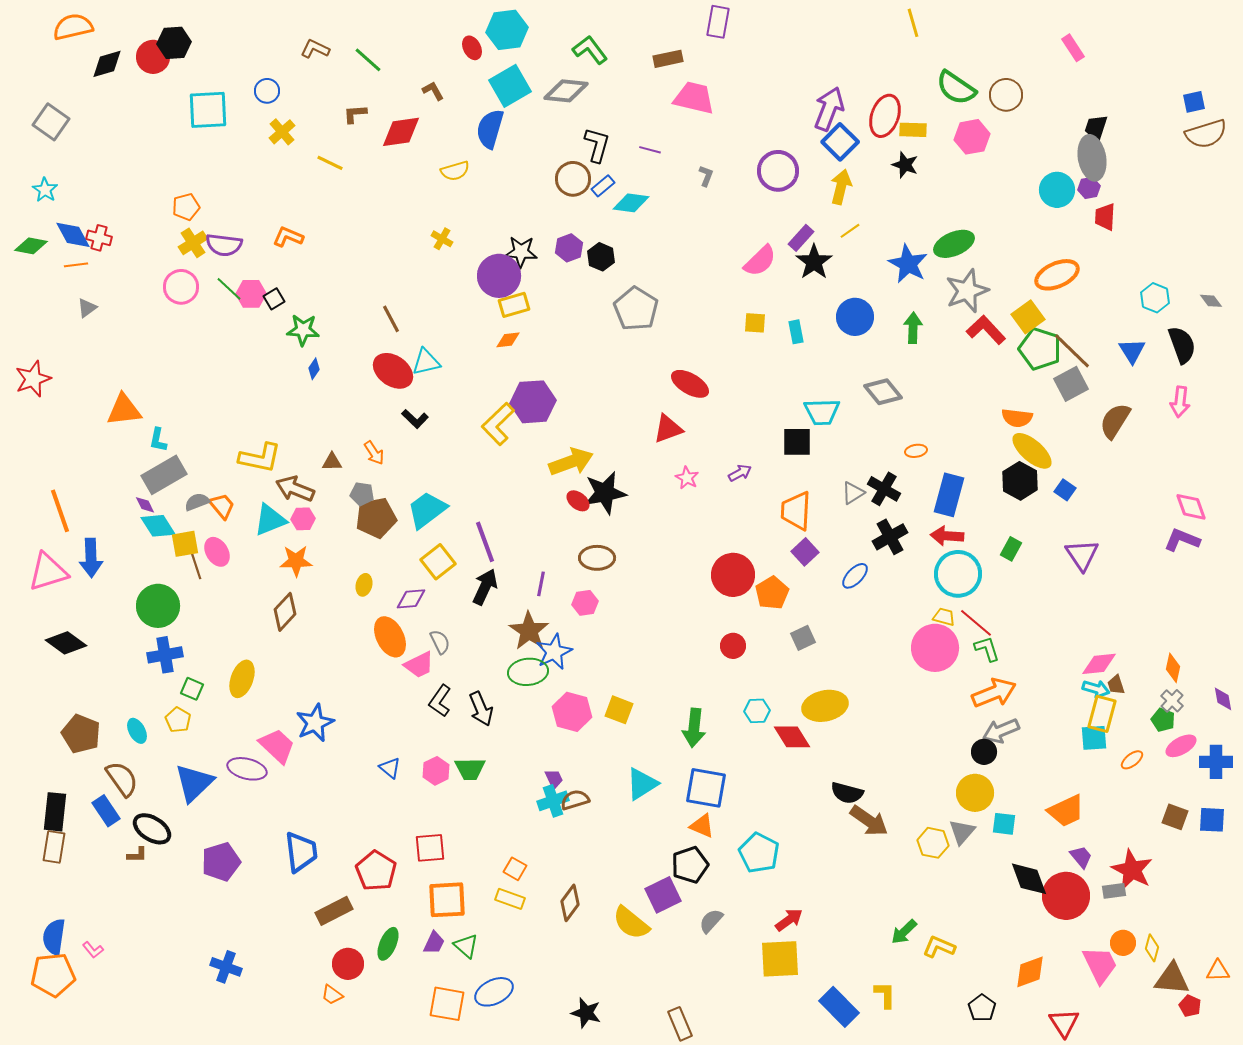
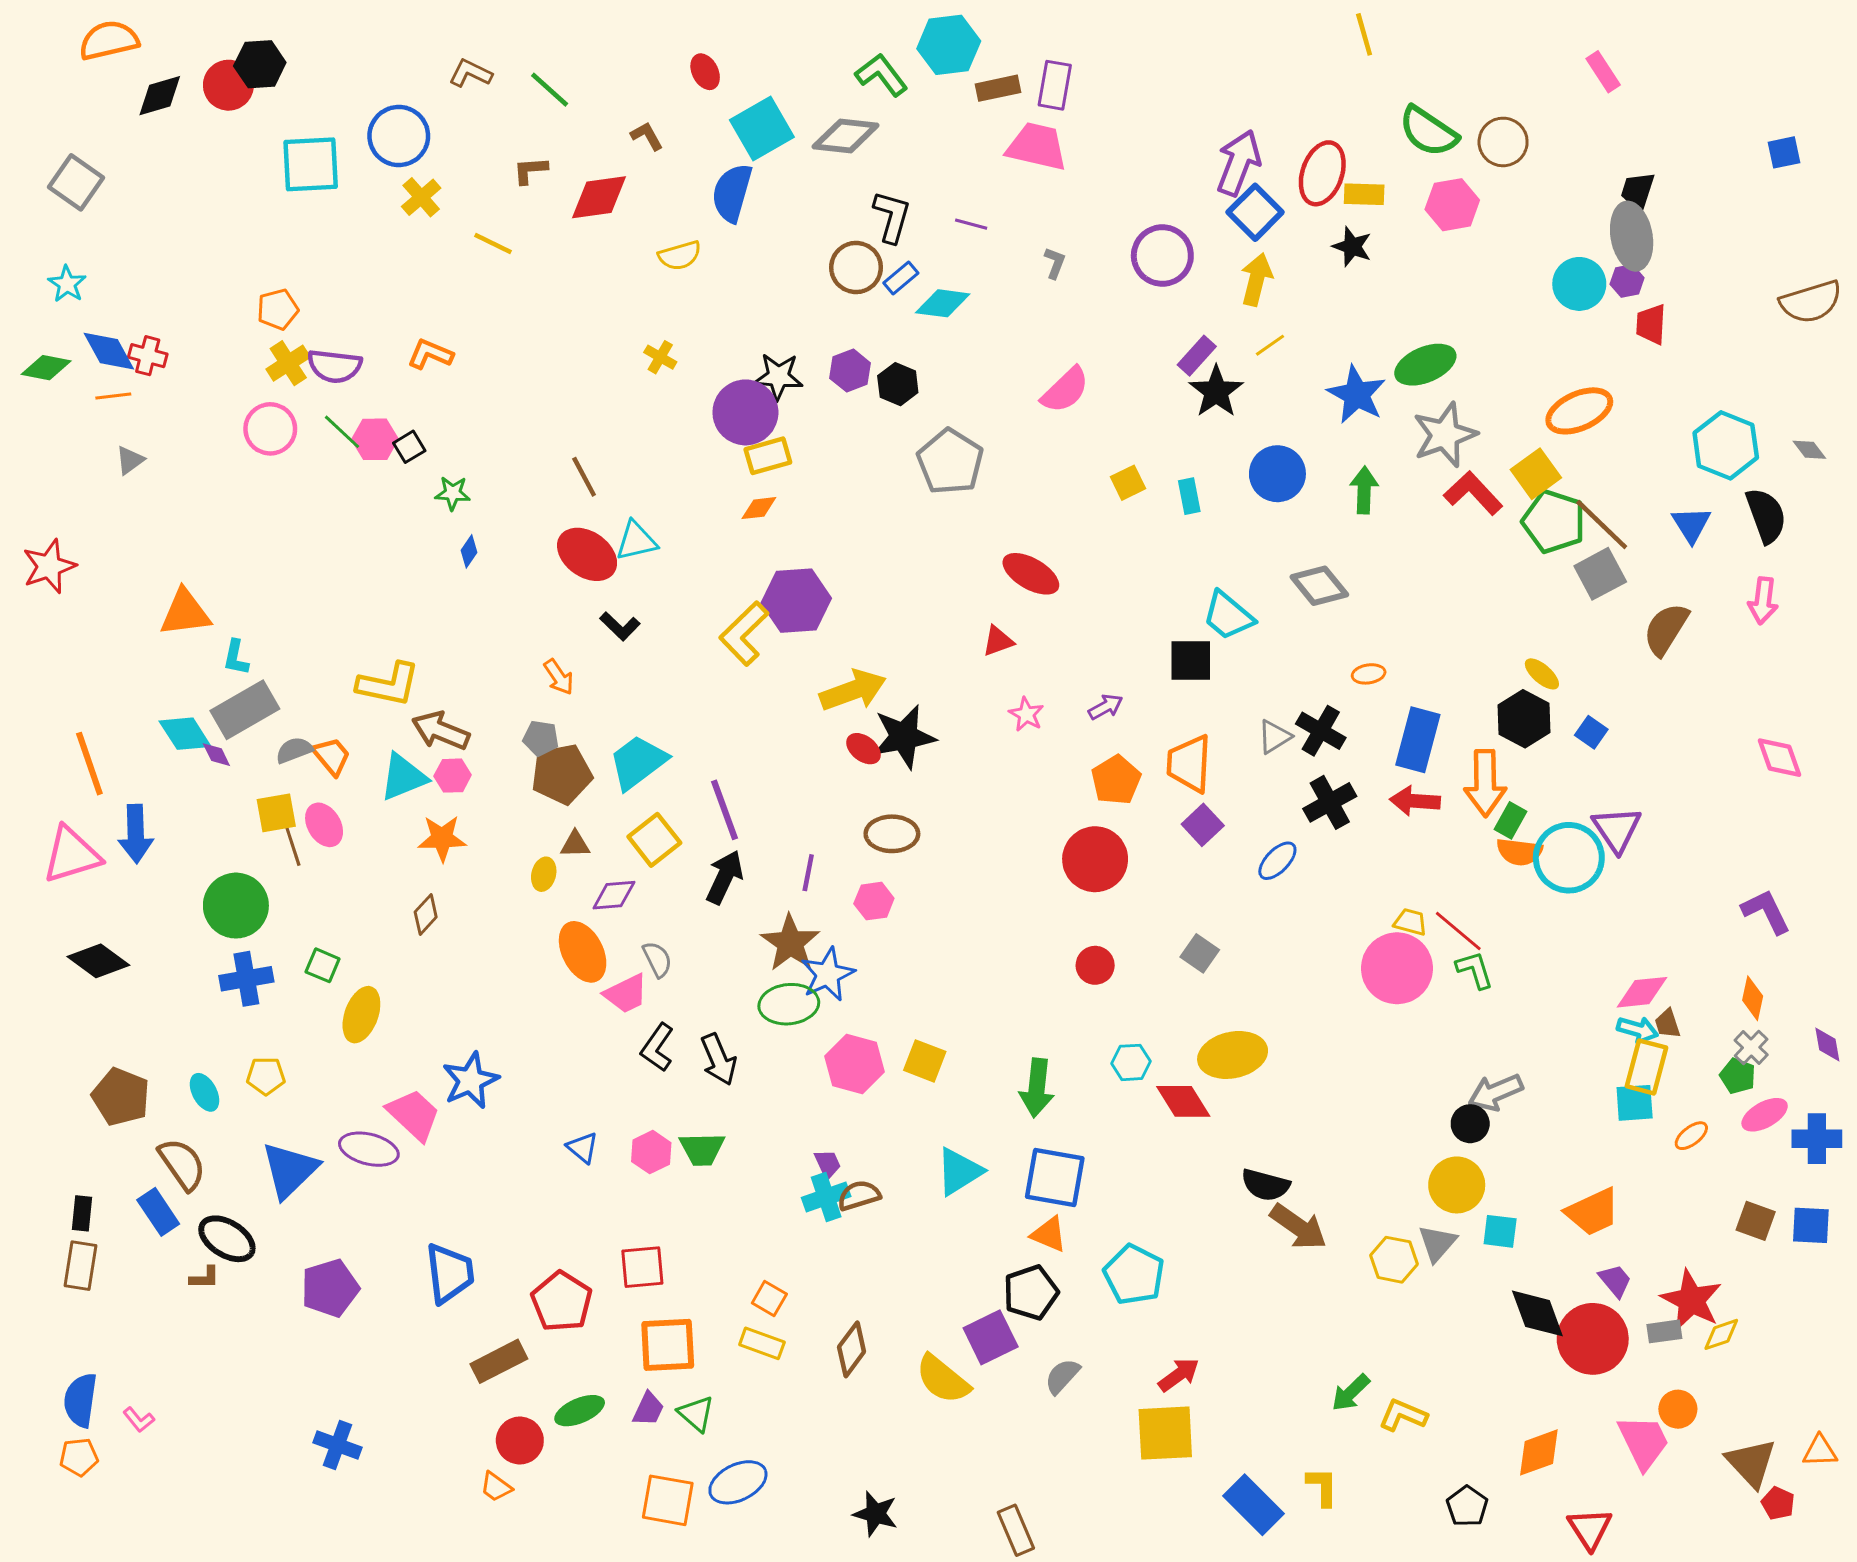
purple rectangle: (718, 22) -> (1055, 85), moved
cyan hexagon: (507, 30) -> (949, 45), moved
blue circle: (267, 91) -> (399, 136), size x1.6
brown semicircle: (1206, 134) -> (1811, 302), moved
pink semicircle: (760, 261) -> (1065, 390), moved
cyan hexagon: (1155, 298) -> (1726, 445), size x1.5
yellow square: (755, 323) -> (1128, 483), turned -30
green star: (303, 330) -> (453, 493), size x0.7
cyan trapezoid: (822, 412) -> (1228, 616), turned 42
orange semicircle: (1017, 418) -> (1519, 852), moved
red triangle: (668, 429) -> (998, 641), size x0.7
yellow ellipse: (1032, 451) -> (1542, 674), size x0.6
brown triangle: (332, 462) -> (575, 844), moved
cyan diamond: (158, 526) -> (185, 734), moved
purple L-shape: (1182, 540) -> (1766, 912), moved, turned 42
cyan circle: (958, 574) -> (1569, 858), moved
orange pentagon: (772, 593) -> (1116, 780), moved
brown diamond: (285, 612) -> (426, 915), size x0.7
gray square: (803, 638) -> (1200, 953), turned -30
green square: (192, 689) -> (323, 965), moved
orange arrow: (994, 693) -> (1485, 783), moved, turned 111
yellow pentagon: (178, 720) -> (266, 1076), turned -30
black rectangle: (55, 812) -> (82, 1213), size x0.6
green ellipse: (388, 944) -> (580, 1411), turned 44
yellow diamond: (1152, 948) -> (1721, 1334), moved, turned 56
orange pentagon: (53, 975) -> (79, 1457), size x0.6
brown triangle: (1172, 979) -> (1751, 1463), turned 42

